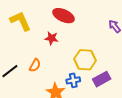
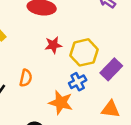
red star: (52, 38) -> (53, 45), moved

